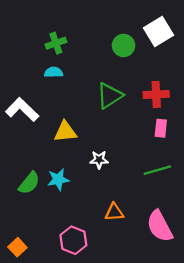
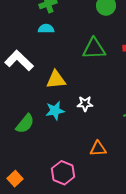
green triangle: (110, 96) -> (94, 49), turned 30
cyan star: (58, 180) -> (55, 111), moved

